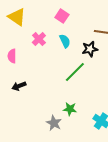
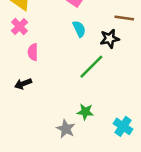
pink cross: (39, 39) -> (19, 26), moved
pink semicircle: (12, 56) -> (33, 52), moved

